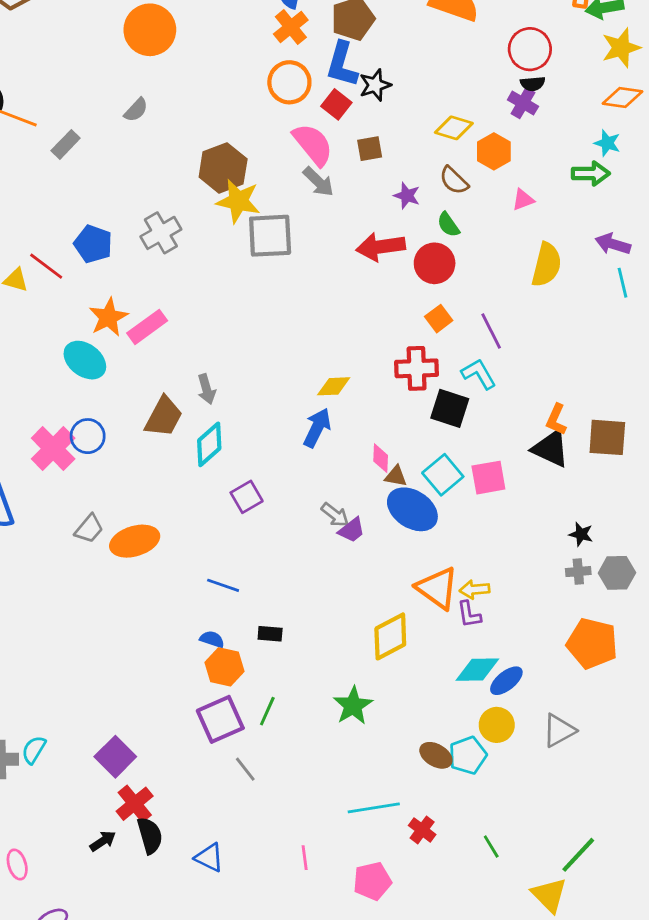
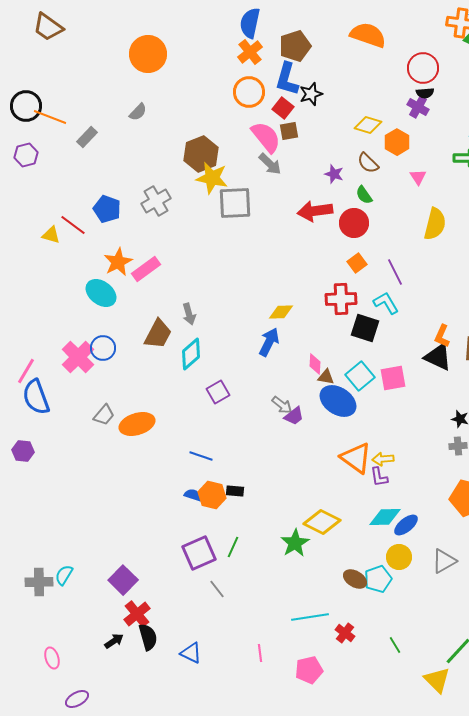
brown square: (370, 149) -> (289, 131), moved
pink triangle: (523, 200) -> (418, 177), turned -42
yellow diamond: (390, 636) -> (322, 522), moved, turned 54
orange hexagon: (224, 667) -> (212, 495), moved

